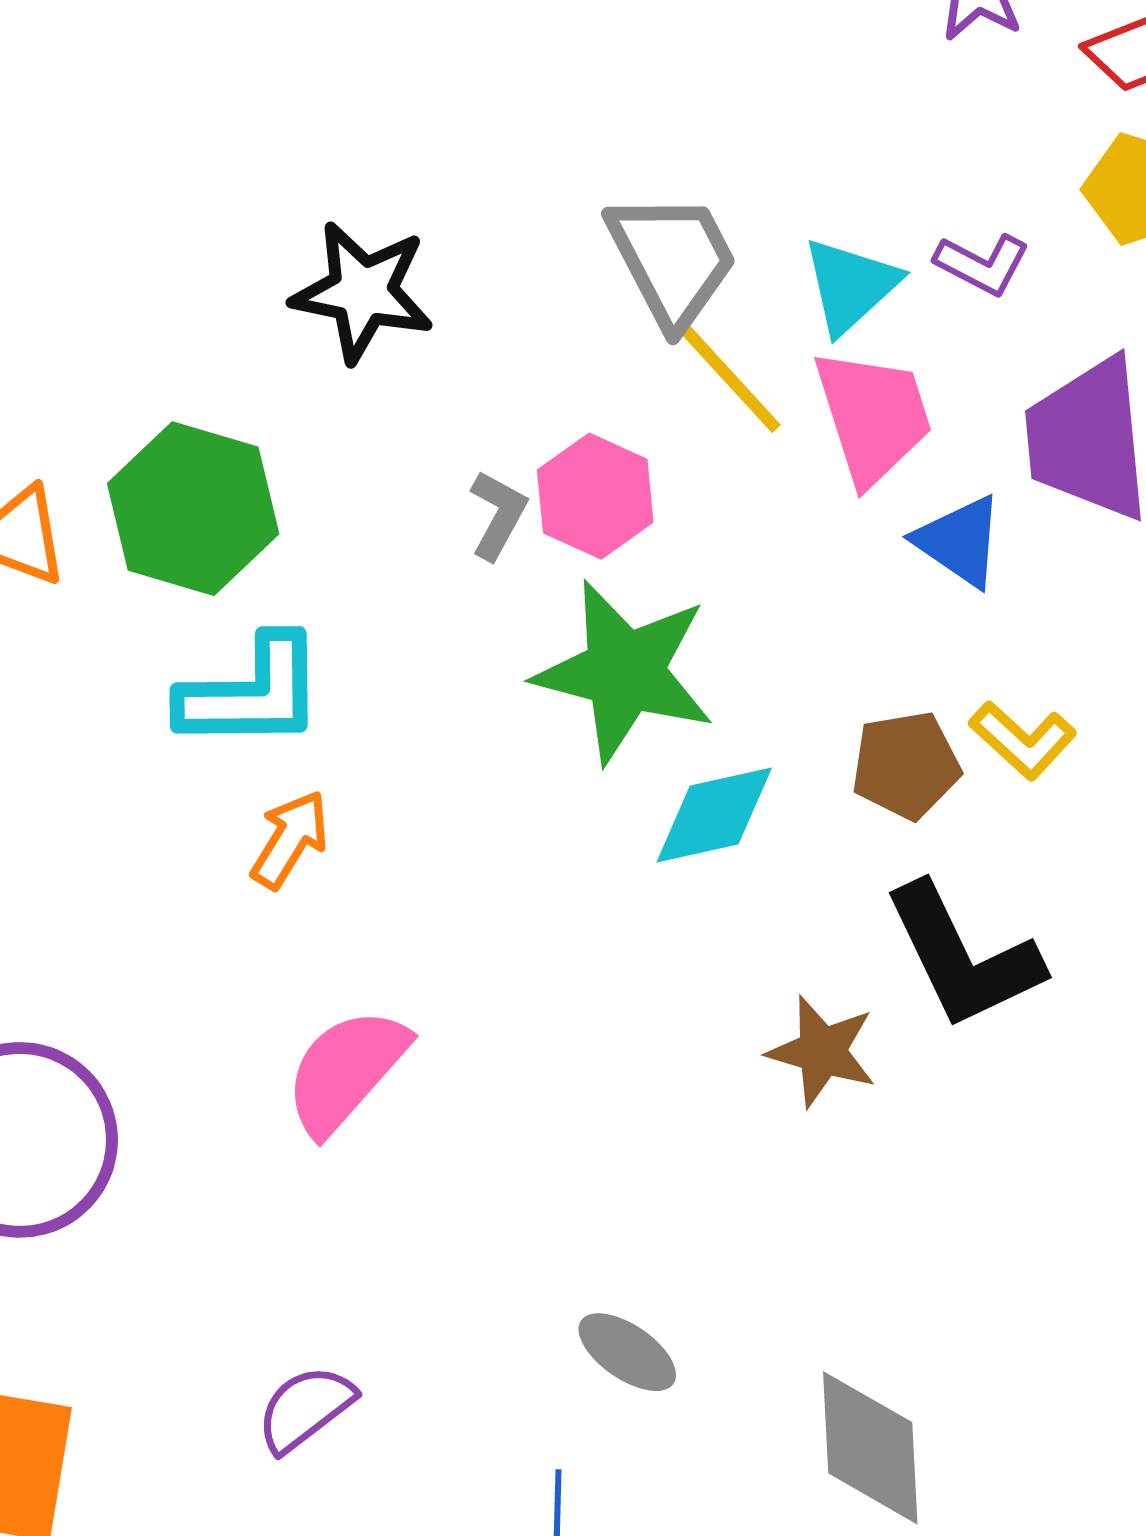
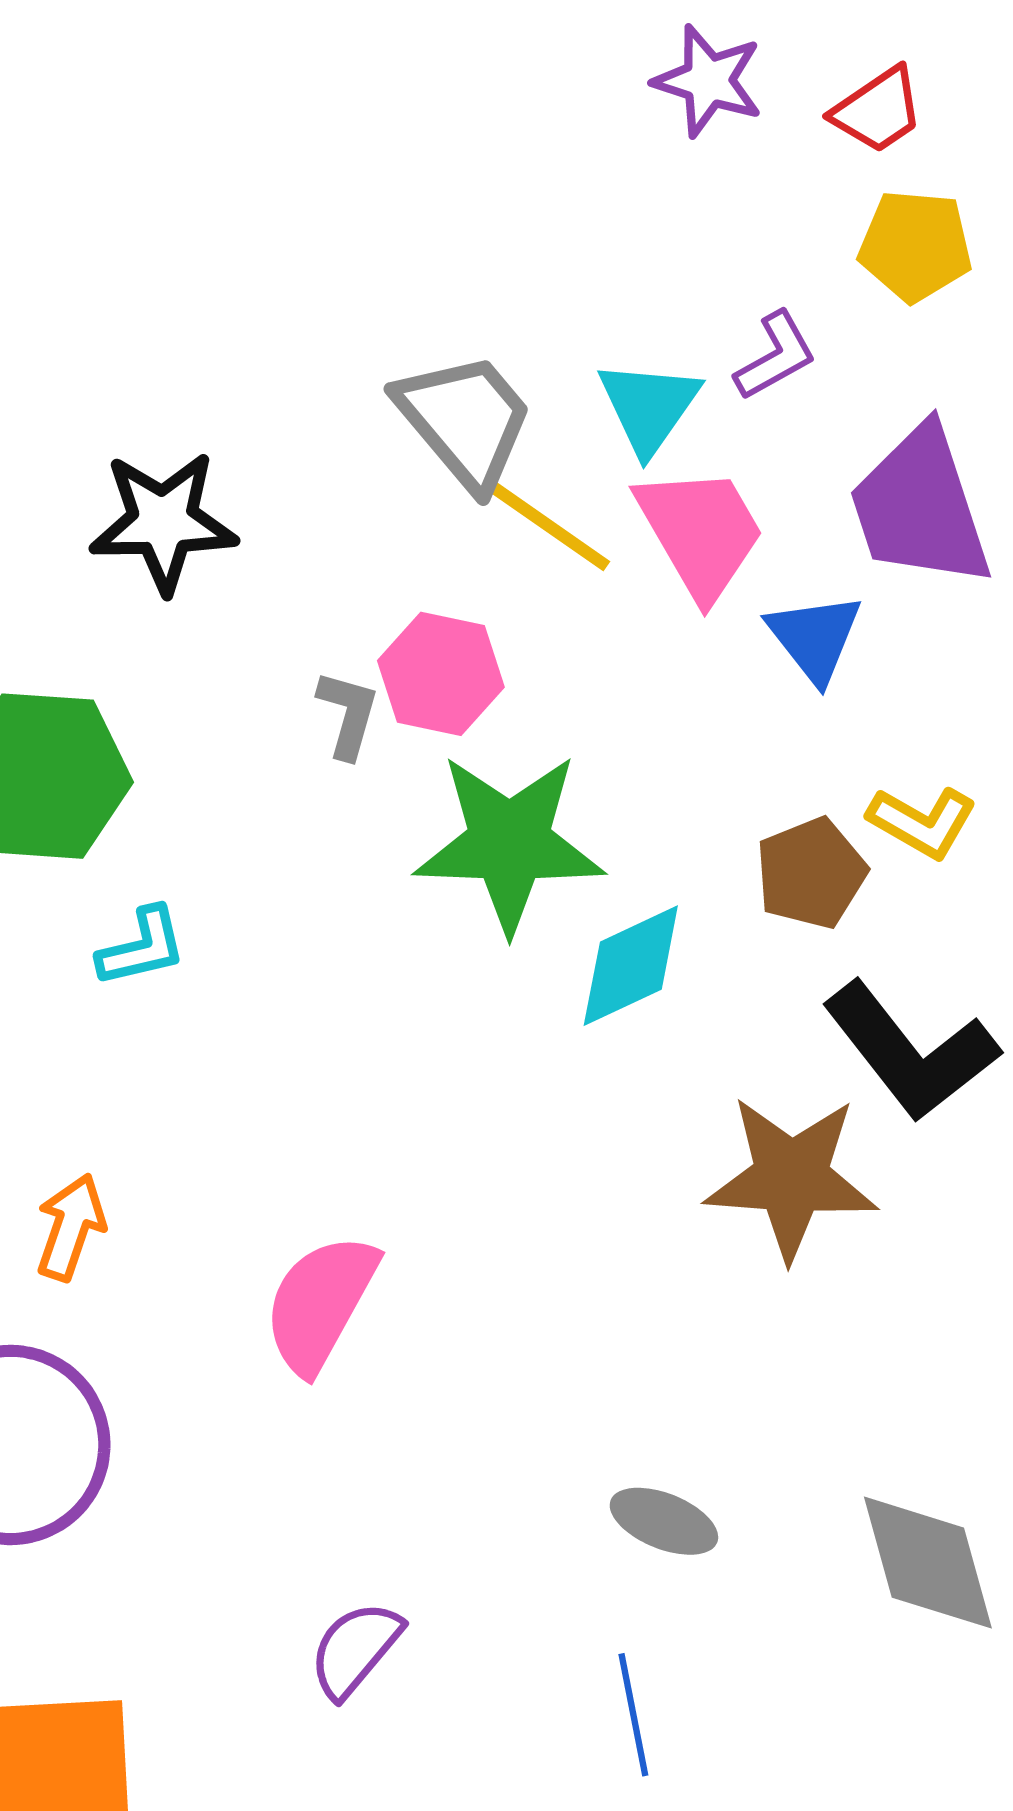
purple L-shape: (982, 264) -> (775, 356), turned -44
blue triangle: (960, 541) -> (815, 638), turned 30
cyan L-shape: (252, 693) -> (142, 947), size x0.6
orange arrow: (290, 839) -> (71, 1227), moved
brown star: (822, 1051) -> (791, 1178), size x1.5

